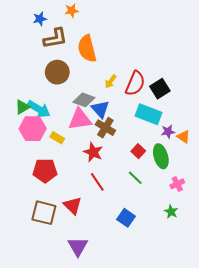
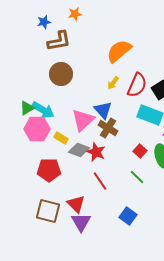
orange semicircle: (87, 49) -> (119, 51), moved, turned 64
gray diamond: (84, 100) -> (79, 150), moved
pink triangle: (80, 119) -> (83, 120), turned -35
purple triangle: (78, 247) -> (81, 222), moved

